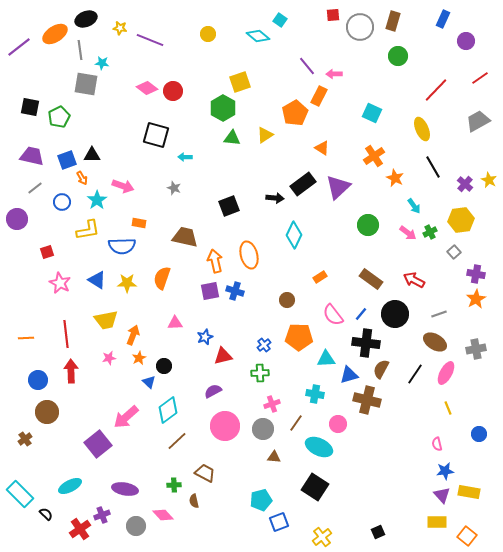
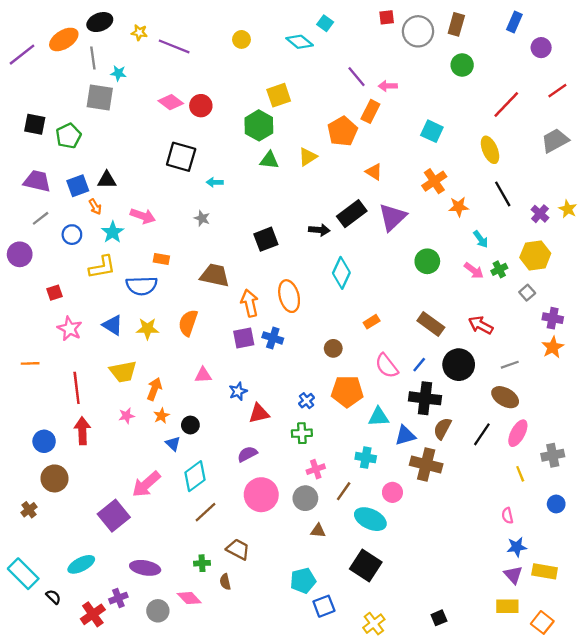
orange star: (395, 178) -> (459, 207), turned -30
orange line: (26, 338) -> (30, 363), moved
gray cross: (476, 349) -> (553, 455), moved

